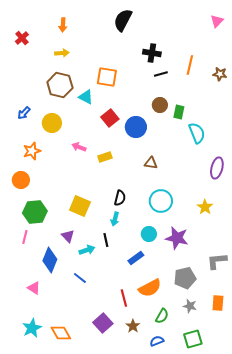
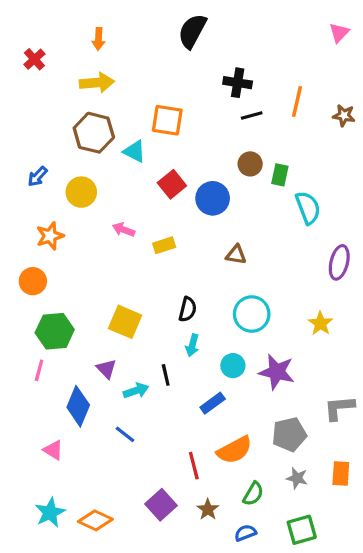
yellow arrow: (62, 53) -> (97, 83), size x1.5
cyan arrow: (115, 219) -> (192, 345), moved
orange diamond: (61, 333) -> (95, 520), turned -35

